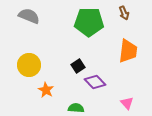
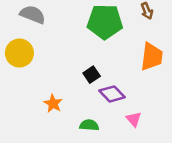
yellow circle: (29, 65) -> (19, 53), moved
pink triangle: (127, 103) -> (134, 119), moved

